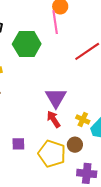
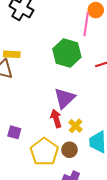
green hexagon: (27, 44) -> (67, 53), moved
yellow cross: (83, 119) -> (76, 126), moved

